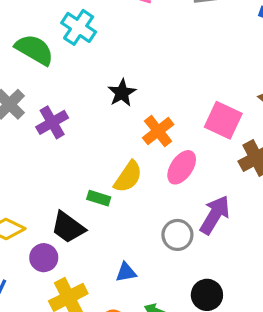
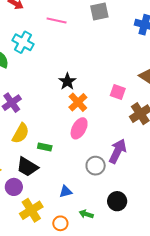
black star: (122, 93) -> (67, 81), moved
pink square: (223, 120) -> (118, 92), size x0.7
pink ellipse: (182, 167) -> (79, 128), moved
yellow semicircle: (128, 177) -> (21, 133), moved

